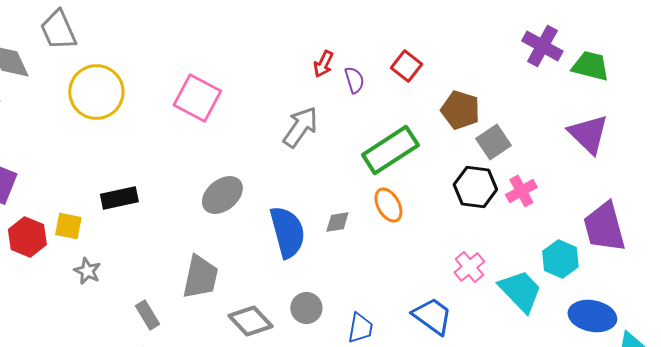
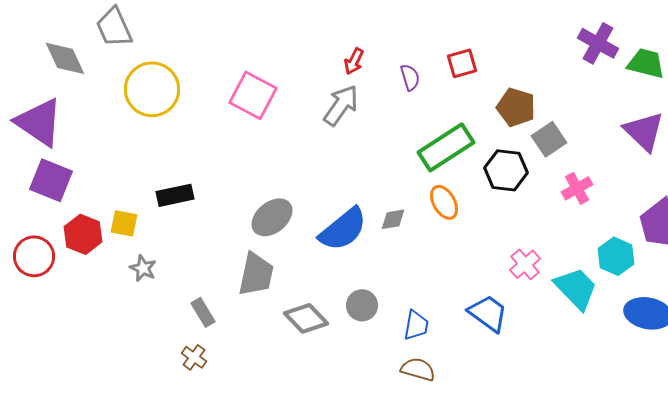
red arrow: (323, 64) -> (354, 61), moved
red square: (406, 66) -> (462, 63), turned 36
gray arrow: (300, 127) -> (341, 105), moved
black hexagon: (475, 187) -> (506, 170), moved
gray ellipse: (222, 195) -> (272, 217), moved
blue semicircle: (287, 232) -> (343, 229), turned 66

